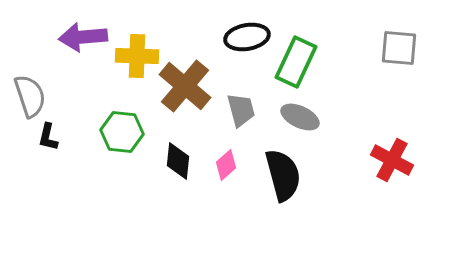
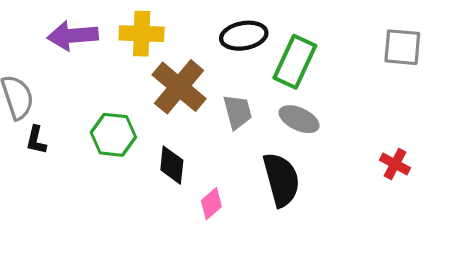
yellow cross: (137, 56) -> (142, 34), moved
red cross: (392, 160) -> (395, 164), size x0.7
pink diamond: (226, 165) -> (211, 204), moved

